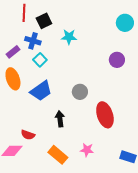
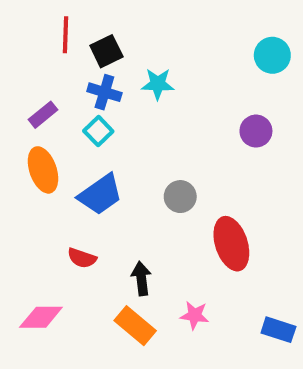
blue cross: (33, 41) -> (104, 92), moved
black arrow: (60, 119) -> (141, 278), moved
red semicircle: (28, 135) -> (82, 258), moved

